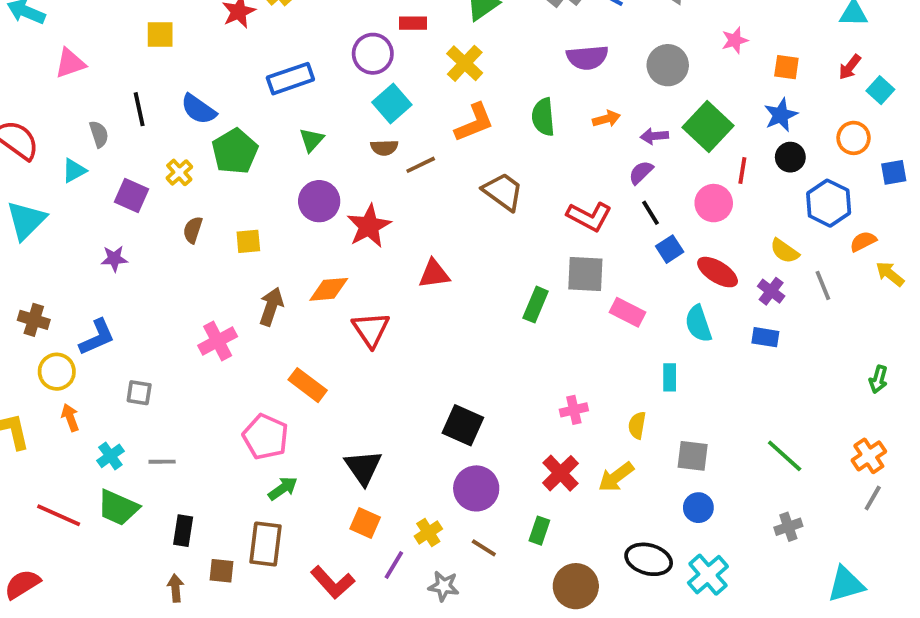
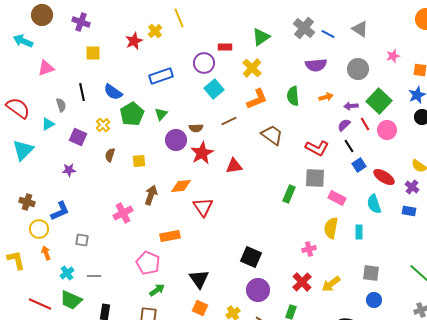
green triangle: (311, 140) -> (161, 114), moved
brown semicircle: (384, 148) -> (196, 128), moved
red line: (742, 171) -> (365, 124), moved, turned -40
pink circle: (714, 203) -> (387, 130), moved
red triangle: (434, 274) -> (234, 166), moved
orange rectangle: (308, 385) -> (170, 236), turned -48
yellow semicircle: (637, 425) -> (331, 228), moved, size x1.5

